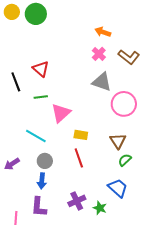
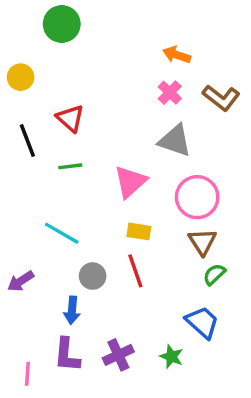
yellow circle: (12, 12) -> (21, 77), moved
pink circle: (124, 104) -> (197, 197), moved
pink triangle: (61, 113) -> (130, 182), moved
gray circle: (45, 161) -> (93, 276), moved
purple cross: (77, 201) -> (118, 355), moved

